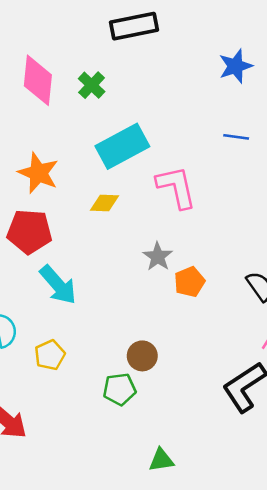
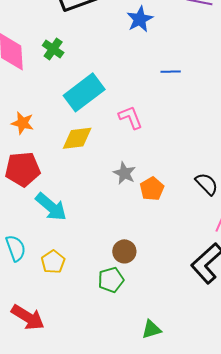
blue star: (236, 66) -> (140, 19), moved
orange star: (38, 173) -> (23, 123), size x0.7
pink L-shape: (176, 187) -> (130, 117), size x0.7
yellow diamond: (105, 203) -> (77, 138), size x1.4

